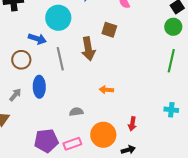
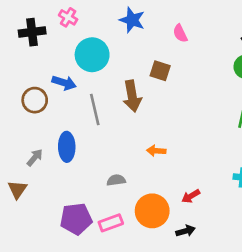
brown circle: (21, 60) -> (35, 100), moved
red arrow: (132, 124) -> (191, 196), turned 48

